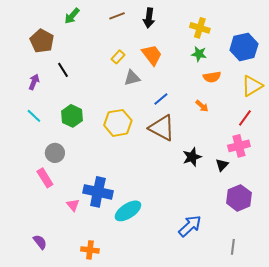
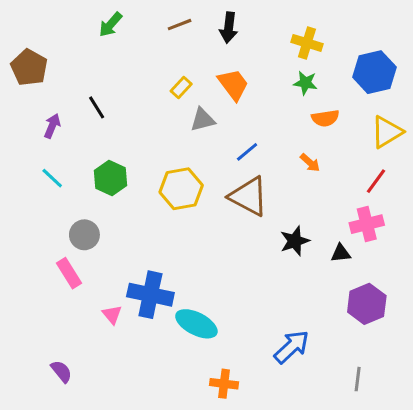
brown pentagon: (42, 41) -> (29, 68), moved
black triangle: (222, 165) -> (341, 253), turned 40
cyan ellipse: (128, 211) -> (196, 324), turned 60
orange cross: (90, 250) -> (224, 384), moved

